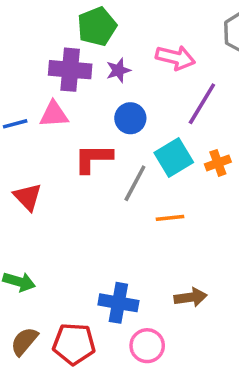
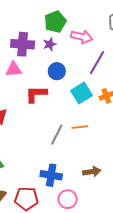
green pentagon: (97, 26) -> (55, 22), moved
gray line: (135, 183) -> (57, 135), moved

